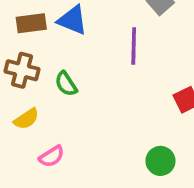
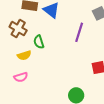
yellow semicircle: (26, 119) -> (24, 55), moved

